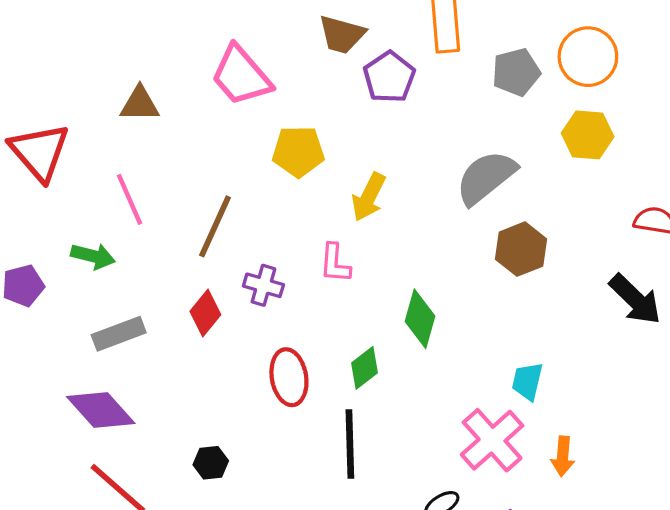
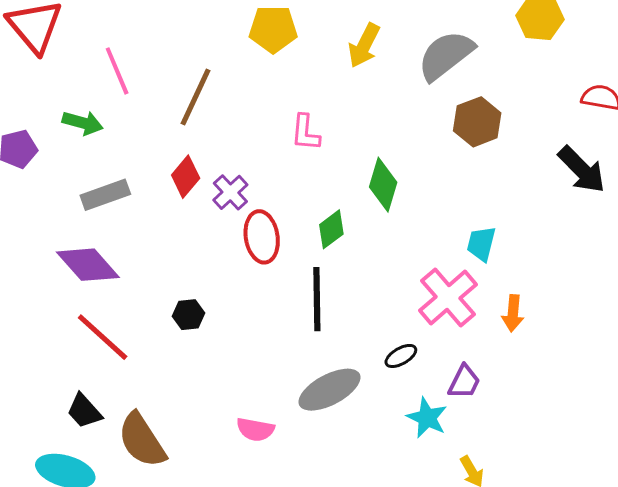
yellow arrow: (369, 197) -> (364, 45), moved
purple cross: (263, 285) -> (230, 192), moved, turned 30

